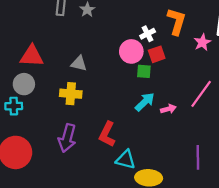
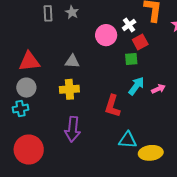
pink circle: (131, 51) -> (106, 35), moved
red L-shape: (107, 134) -> (112, 106), moved

